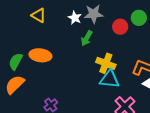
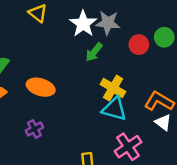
white star: (75, 18) -> (83, 24), size x1.5
orange ellipse: (40, 55) -> (41, 87), moved

